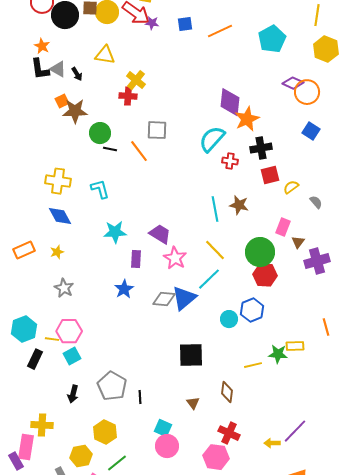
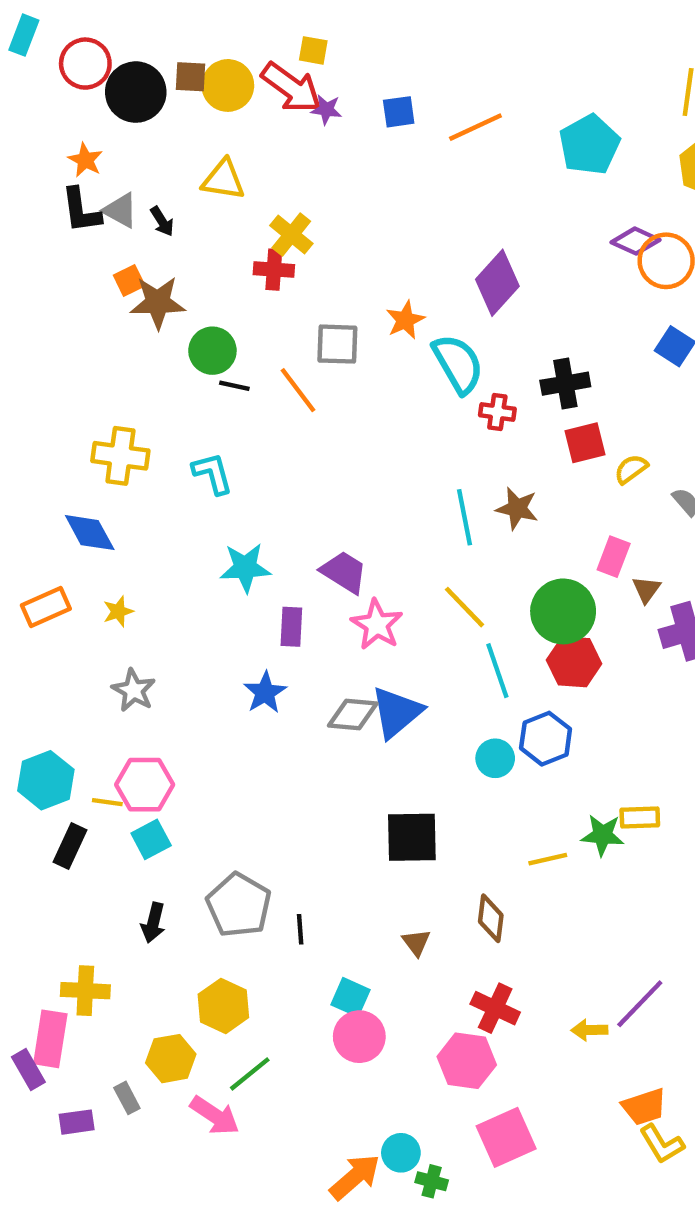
purple diamond: (230, 102) -> (497, 283), turned 36
orange star: (247, 119) -> (405, 320), moved, size x0.7
cyan semicircle: (212, 139) -> (458, 364), turned 108
blue diamond: (60, 216) -> (90, 533), moved
cyan line: (209, 279) -> (497, 671), moved, turned -65

